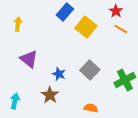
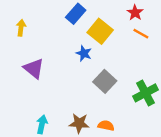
blue star: (59, 74) -> (84, 53), moved
brown star: (50, 95) -> (79, 123), moved, turned -30
cyan arrow: (15, 101) -> (42, 124), moved

